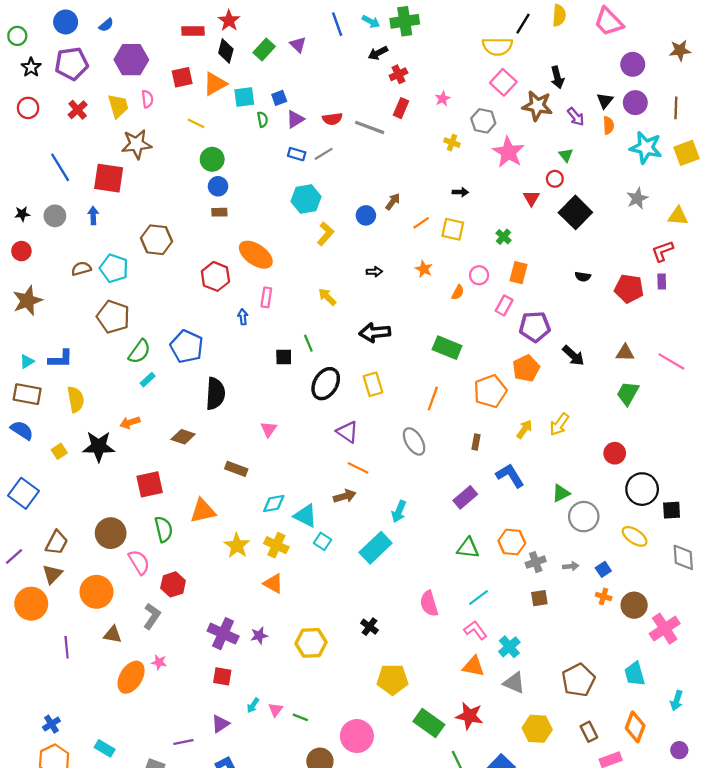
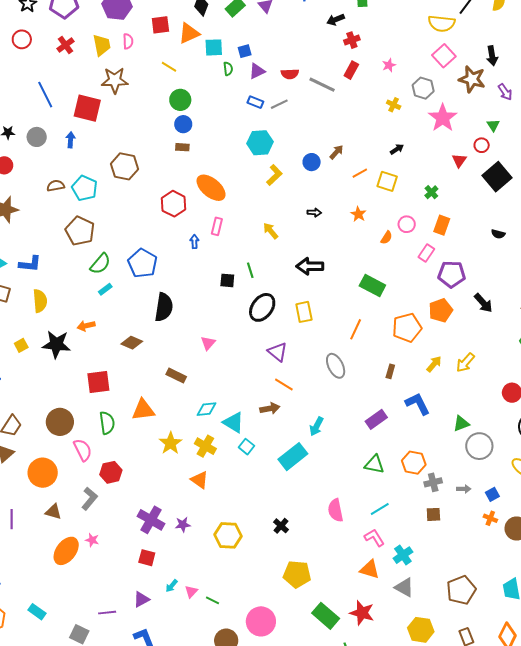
black arrow: (460, 192) -> (397, 149), turned -40

